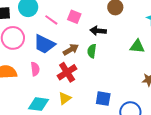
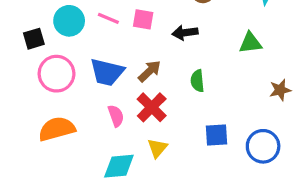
pink line: (51, 20) -> (108, 18), moved
green semicircle: (92, 51) -> (197, 81), moved
pink semicircle: (35, 69) -> (116, 116), moved

